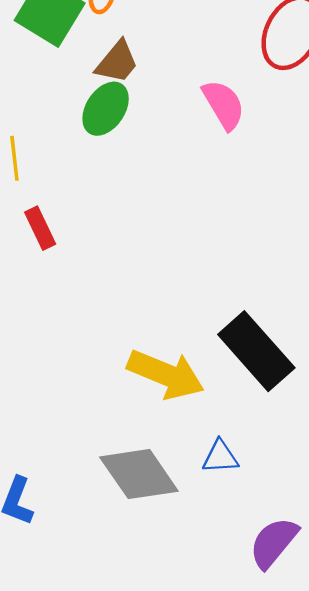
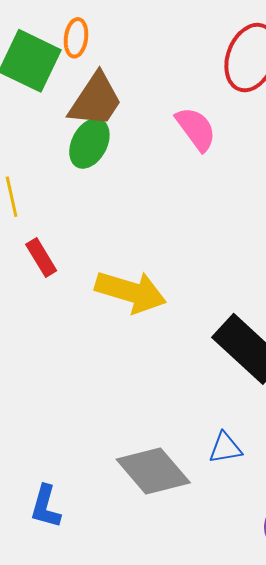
brown trapezoid: (117, 62) -> (96, 100), size x1.4
yellow arrow: (166, 374) -> (131, 292), moved

